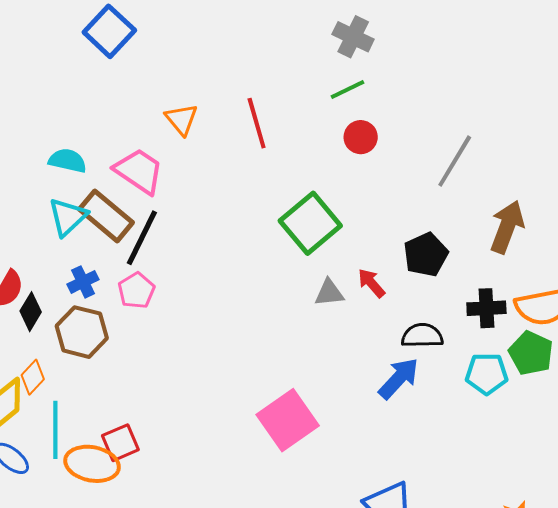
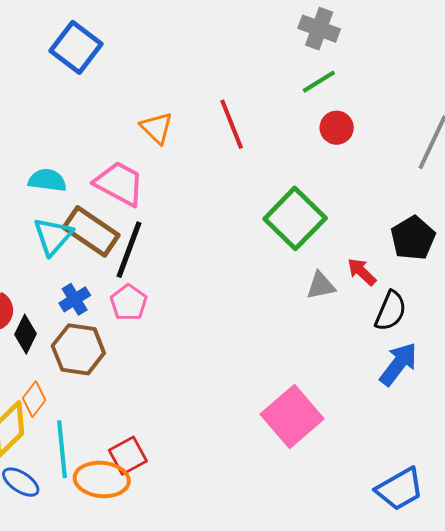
black semicircle: (422, 336) -> (391, 311), moved, turned 120

